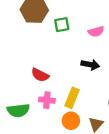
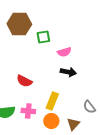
pink semicircle: (96, 32) -> (64, 52), moved
pink cross: (47, 100) -> (28, 111), moved

